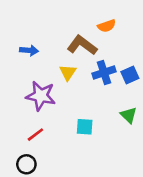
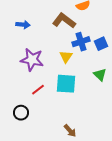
yellow triangle: (68, 72) -> (66, 57), moved
cyan square: (85, 127) -> (66, 84), size x1.5
red line: (35, 135) -> (38, 90), moved

